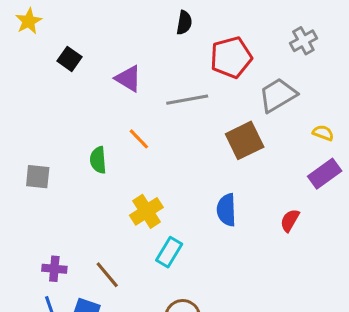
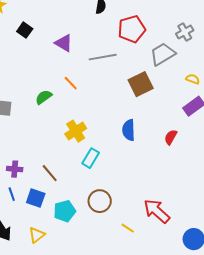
gray cross: (303, 41) -> (185, 32), moved
green semicircle: (98, 160) -> (44, 97), turned 60

